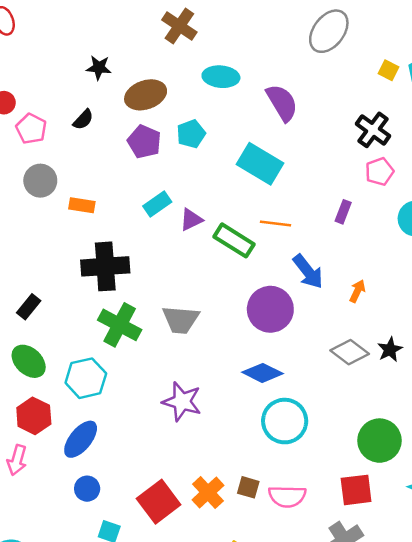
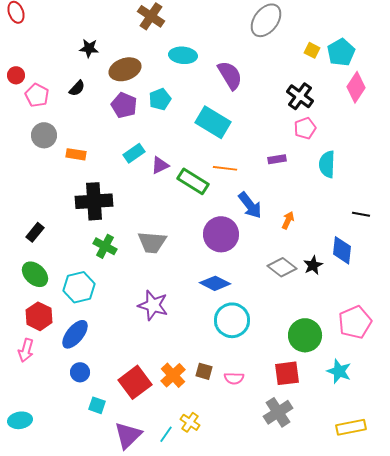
purple rectangle: (343, 212) -> (277, 159), turned 60
green cross: (120, 325) -> (105, 246), size x0.7
pink semicircle: (287, 496) -> (234, 378), size x0.7

